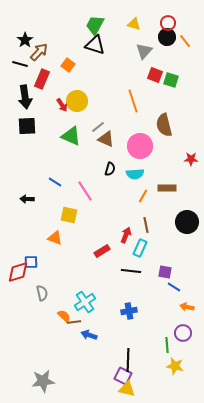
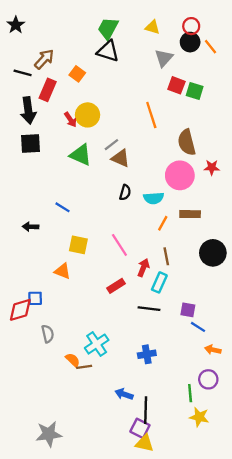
black star: (25, 40) -> (16, 25), moved
pink circle: (140, 146) -> (180, 175), moved
red star: (191, 159) -> (212, 167), moved
pink line: (85, 191) -> (119, 245), moved
blue arrow: (89, 335) -> (124, 394), moved

